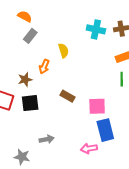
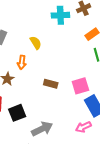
black square: (30, 103) -> (17, 113), moved
gray arrow: (47, 139) -> (42, 129), size x1.5

